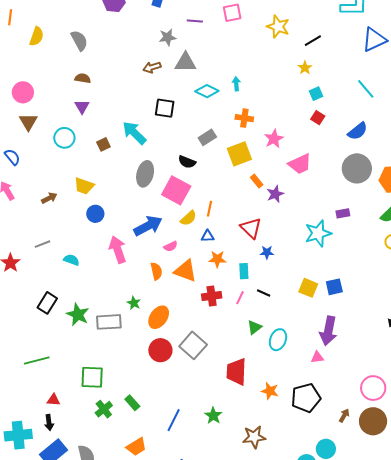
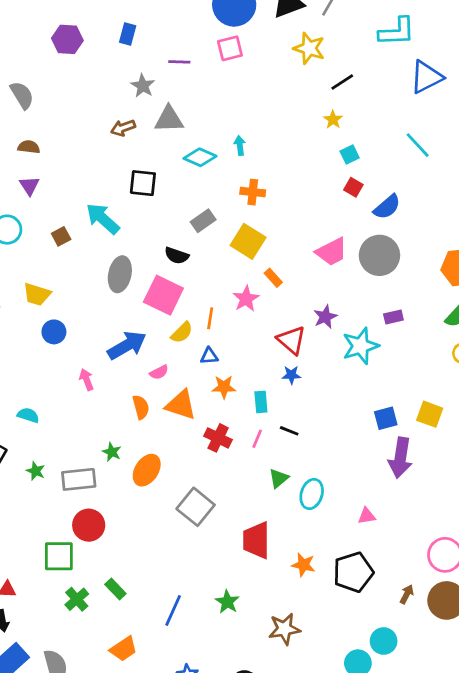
yellow star: (278, 27) -> (309, 48), moved
gray star: (168, 37) -> (143, 86), turned -30
blue semicircle: (358, 131) -> (387, 207), moved
pink star: (274, 139) -> (246, 299), moved
yellow square: (239, 154) -> (248, 241), turned -35
gray circle: (357, 168) -> (379, 255), moved
purple star: (275, 194) -> (325, 317), moved
red triangle: (251, 228) -> (291, 340), moved
pink arrow: (118, 249) -> (86, 380), size x0.6
cyan semicircle: (71, 260) -> (28, 415), moved
yellow square: (308, 288) -> (430, 414), moved
red cross: (212, 296) -> (218, 438), turned 36
green star: (78, 314) -> (36, 471), size x0.6
purple arrow: (328, 331) -> (400, 458), moved
red circle: (160, 350) -> (89, 525), moved

